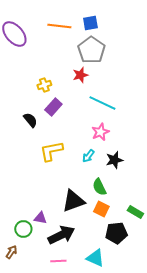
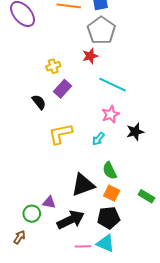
black star: (114, 160) -> (135, 132), moved
black pentagon: (116, 233) -> (109, 218), moved
pink line: (58, 261) -> (83, 246), moved

